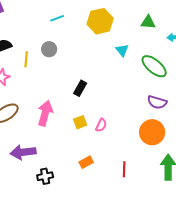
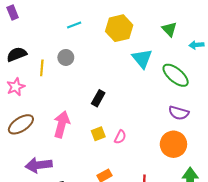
green triangle: (148, 22) -> (169, 29), turned 42
cyan triangle: (122, 50) -> (142, 59), size x1.5

